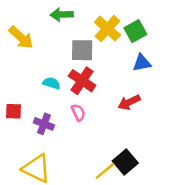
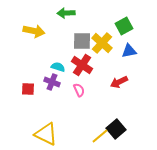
yellow cross: (107, 29) -> (102, 43), moved
yellow arrow: (21, 37) -> (34, 31), turned -30
purple cross: (44, 124) -> (52, 82), moved

